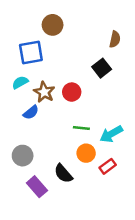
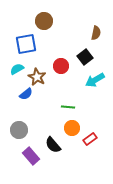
red circle: (72, 92) -> (61, 66), moved
cyan arrow: (111, 134) -> (95, 80), moved

